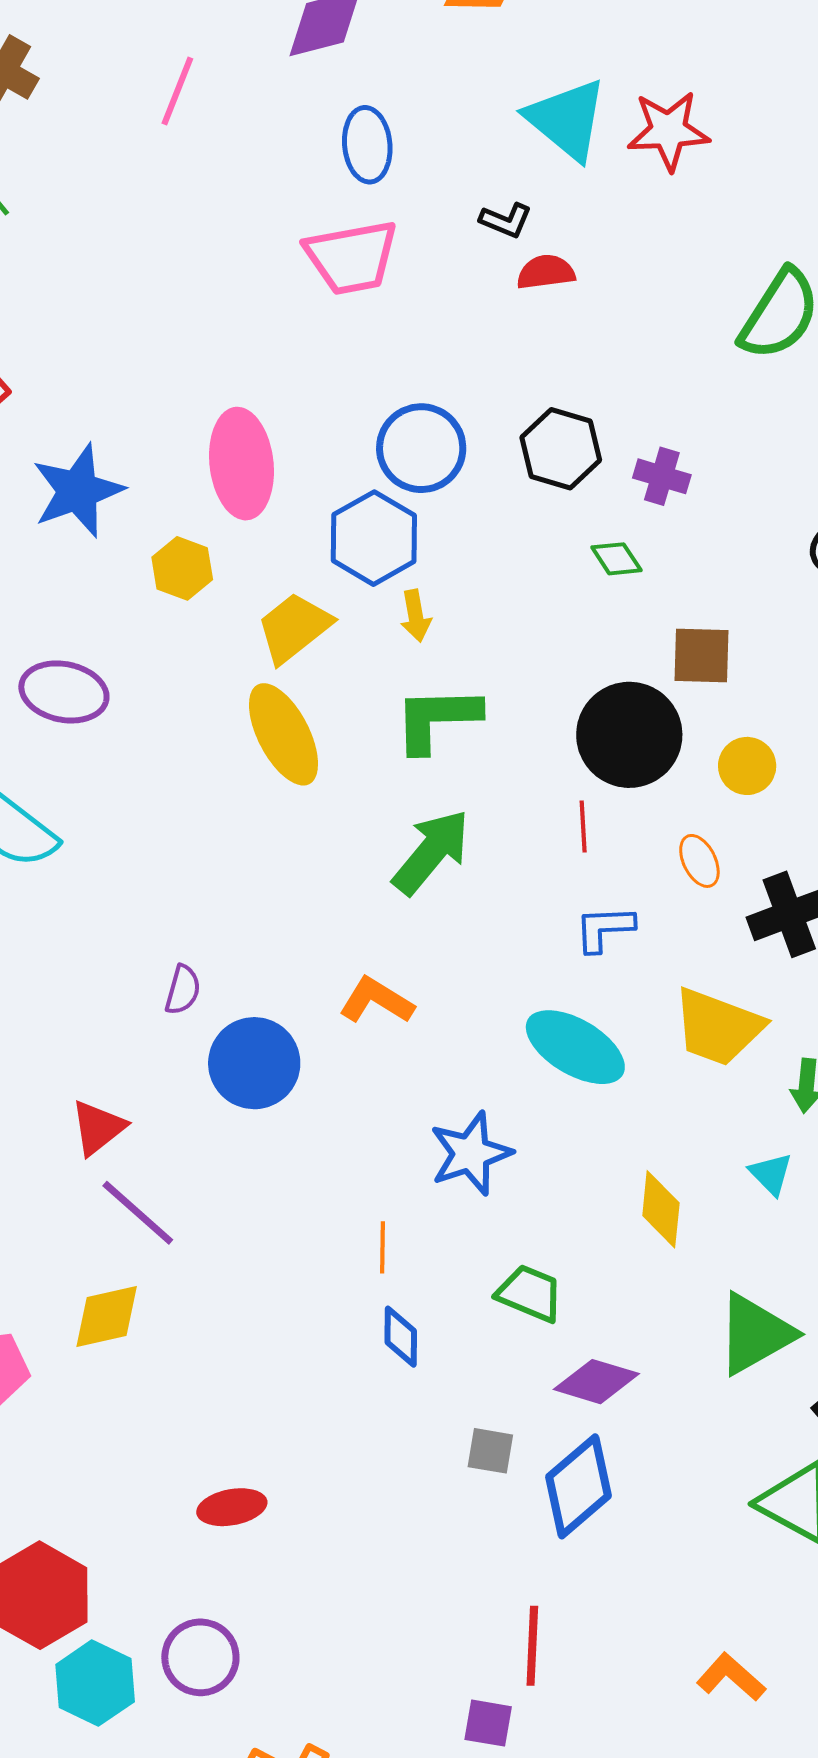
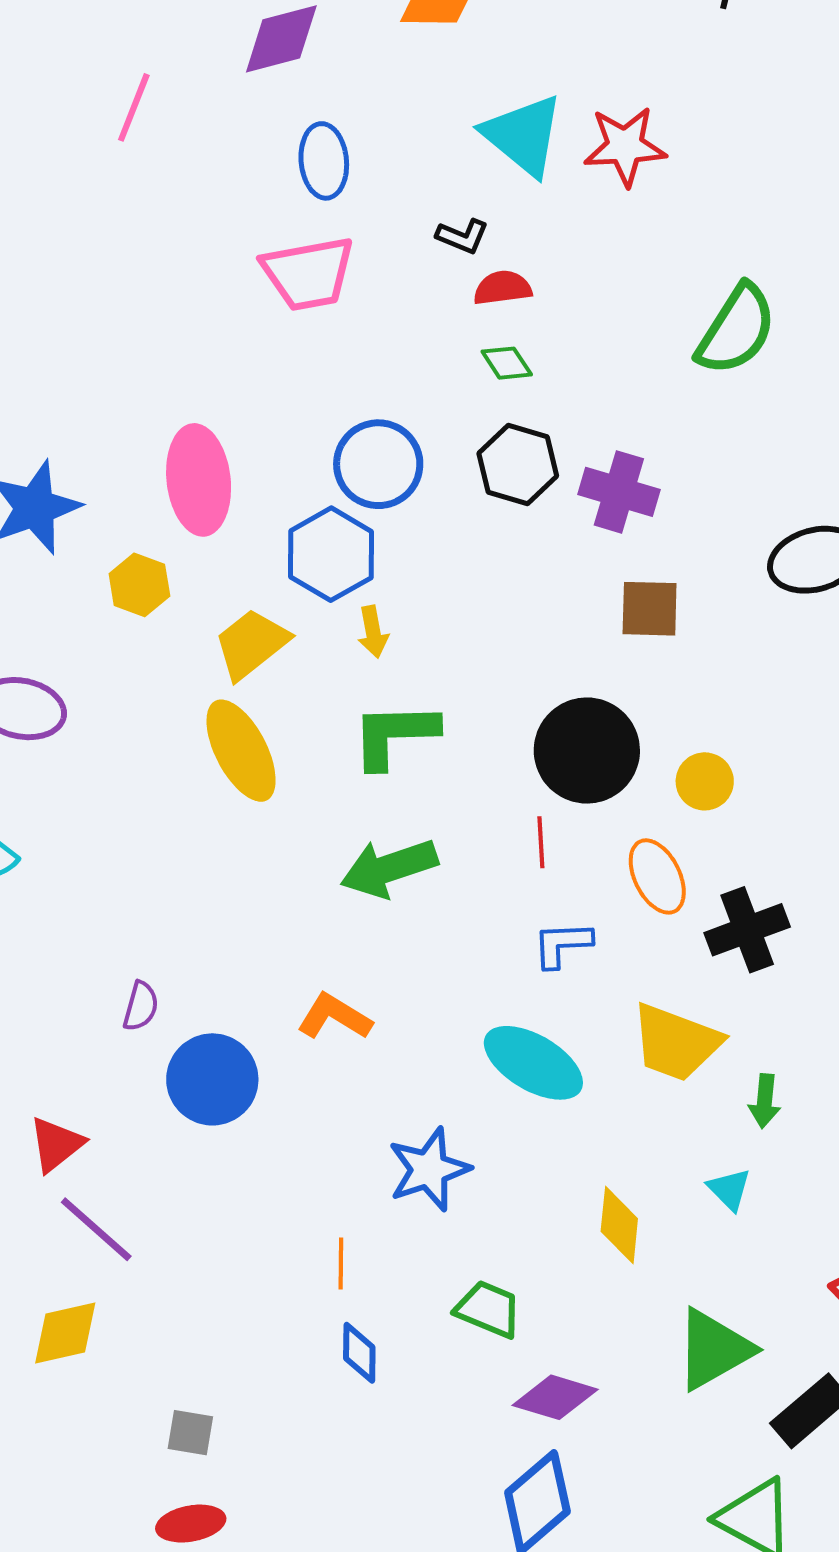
purple cross: (662, 476) -> (619, 492), size x1.4
green diamond: (616, 559) -> (507, 363), moved
brown square: (701, 655) -> (650, 609), moved
green arrow: (431, 852) -> (389, 868), turned -148
orange ellipse: (699, 861) -> (657, 876), size x1.4
gray square: (490, 1451) -> (190, 1433), moved

